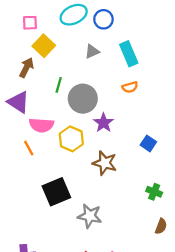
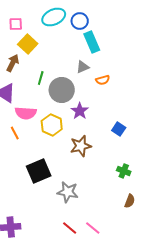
gray triangle: (92, 51) -> (83, 67), moved
cyan rectangle: (129, 54) -> (92, 42), moved
brown star: (105, 163) -> (81, 146), turned -30

